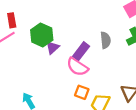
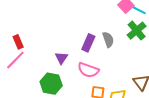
green hexagon: (42, 35) -> (51, 84), moved
purple rectangle: (81, 51) -> (88, 43), moved

